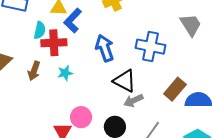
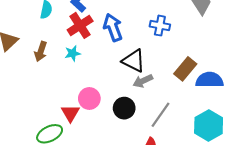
red cross: (54, 43) -> (80, 25), moved, turned -30
blue cross: (151, 47) -> (160, 26), size x0.7

